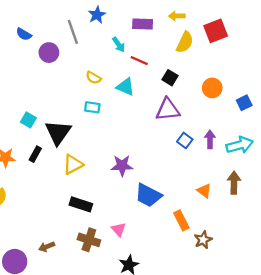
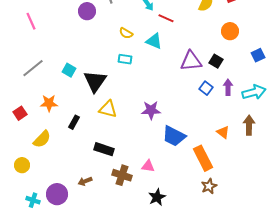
black square: (170, 78) -> (216, 61), moved
orange circle: (212, 88) -> (230, 31), moved
black rectangle: (35, 154) -> (74, 122), moved
yellow triangle: (73, 164) -> (108, 109), turned 42
black rectangle: (81, 204) -> (104, 149), moved
orange rectangle: (181, 220) -> (203, 158), size x1.4
pink triangle: (119, 230) -> (148, 166), turned -40
brown star: (203, 240) -> (209, 186), moved

